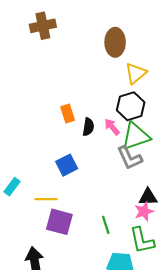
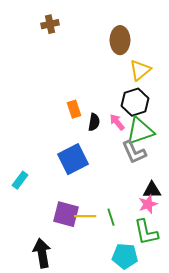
brown cross: (43, 26) -> (50, 24), size x0.7
blue square: (67, 165) -> (73, 159), size x1.4
yellow line: (46, 199) -> (85, 216), moved

